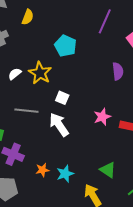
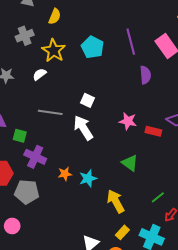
purple line: (105, 21) -> (131, 42), moved, turned -40
yellow star: (40, 73) -> (54, 51), moved
pink star: (102, 117) -> (128, 121), turned 30
green triangle: (108, 170) -> (130, 163), moved

